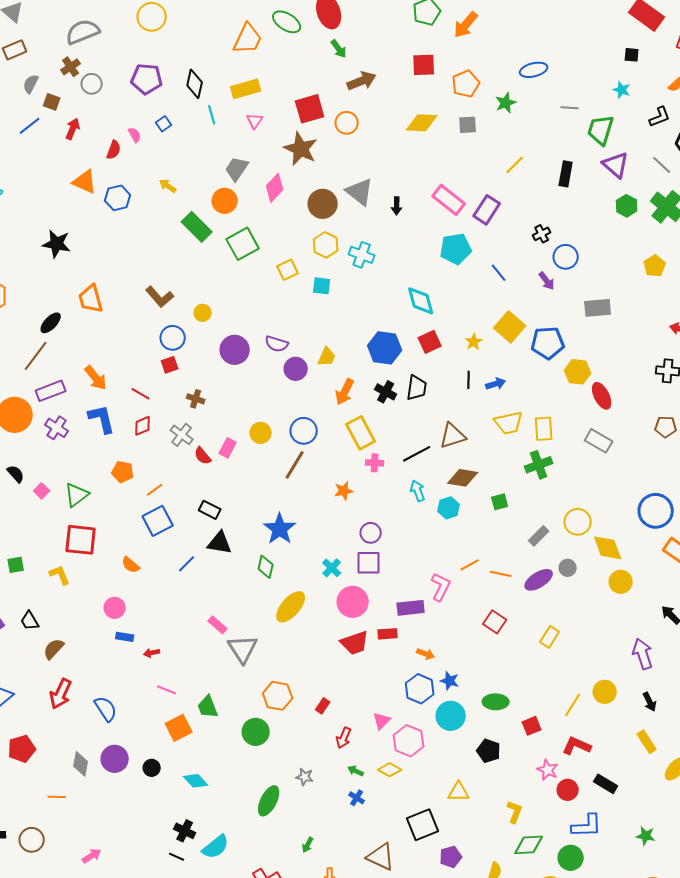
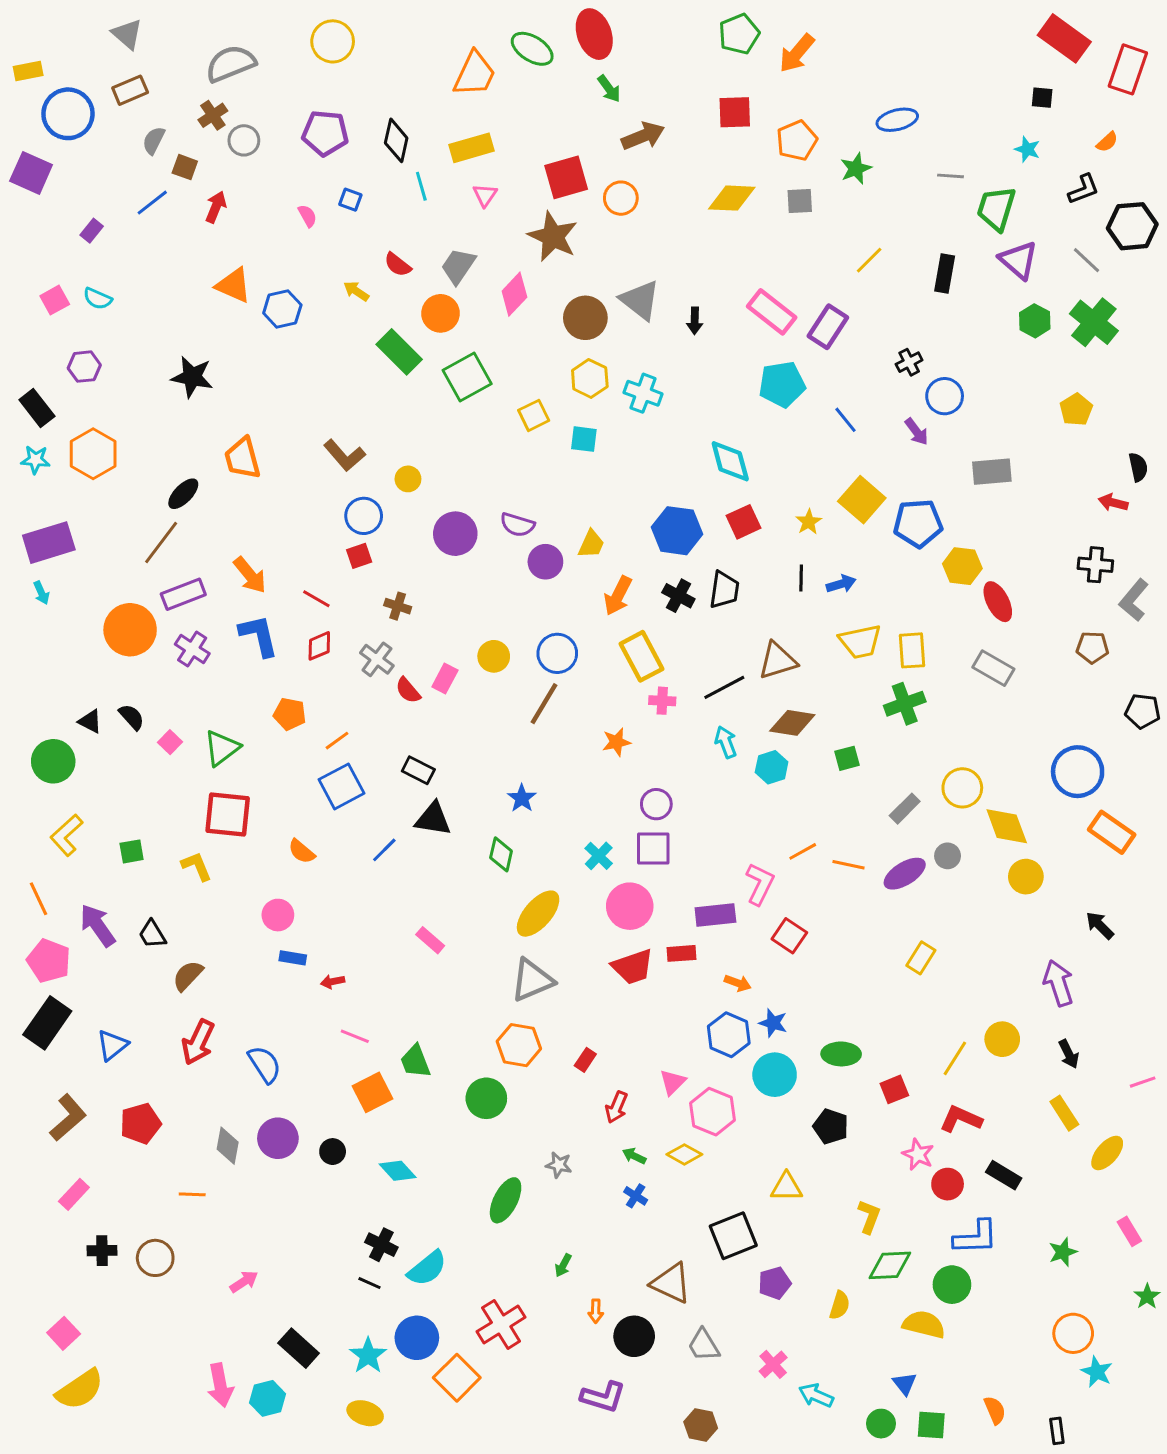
blue square: (164, 124) -> (350, 200), turned -35
red semicircle: (114, 150) -> (398, 265), moved, turned 108
blue star: (280, 529) -> (522, 798), size x0.6
red square: (495, 622) -> (789, 936), moved
gray triangle: (243, 649) -> (532, 980), moved, turned 40
green star: (646, 836) -> (1063, 1252), turned -30

